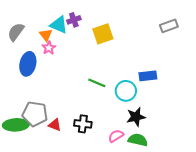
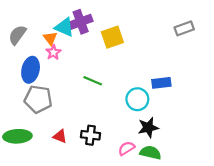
purple cross: (74, 20) -> (81, 22), size x1.5
green line: (97, 83) -> (93, 81), moved
gray pentagon: (35, 114) -> (38, 99), moved

